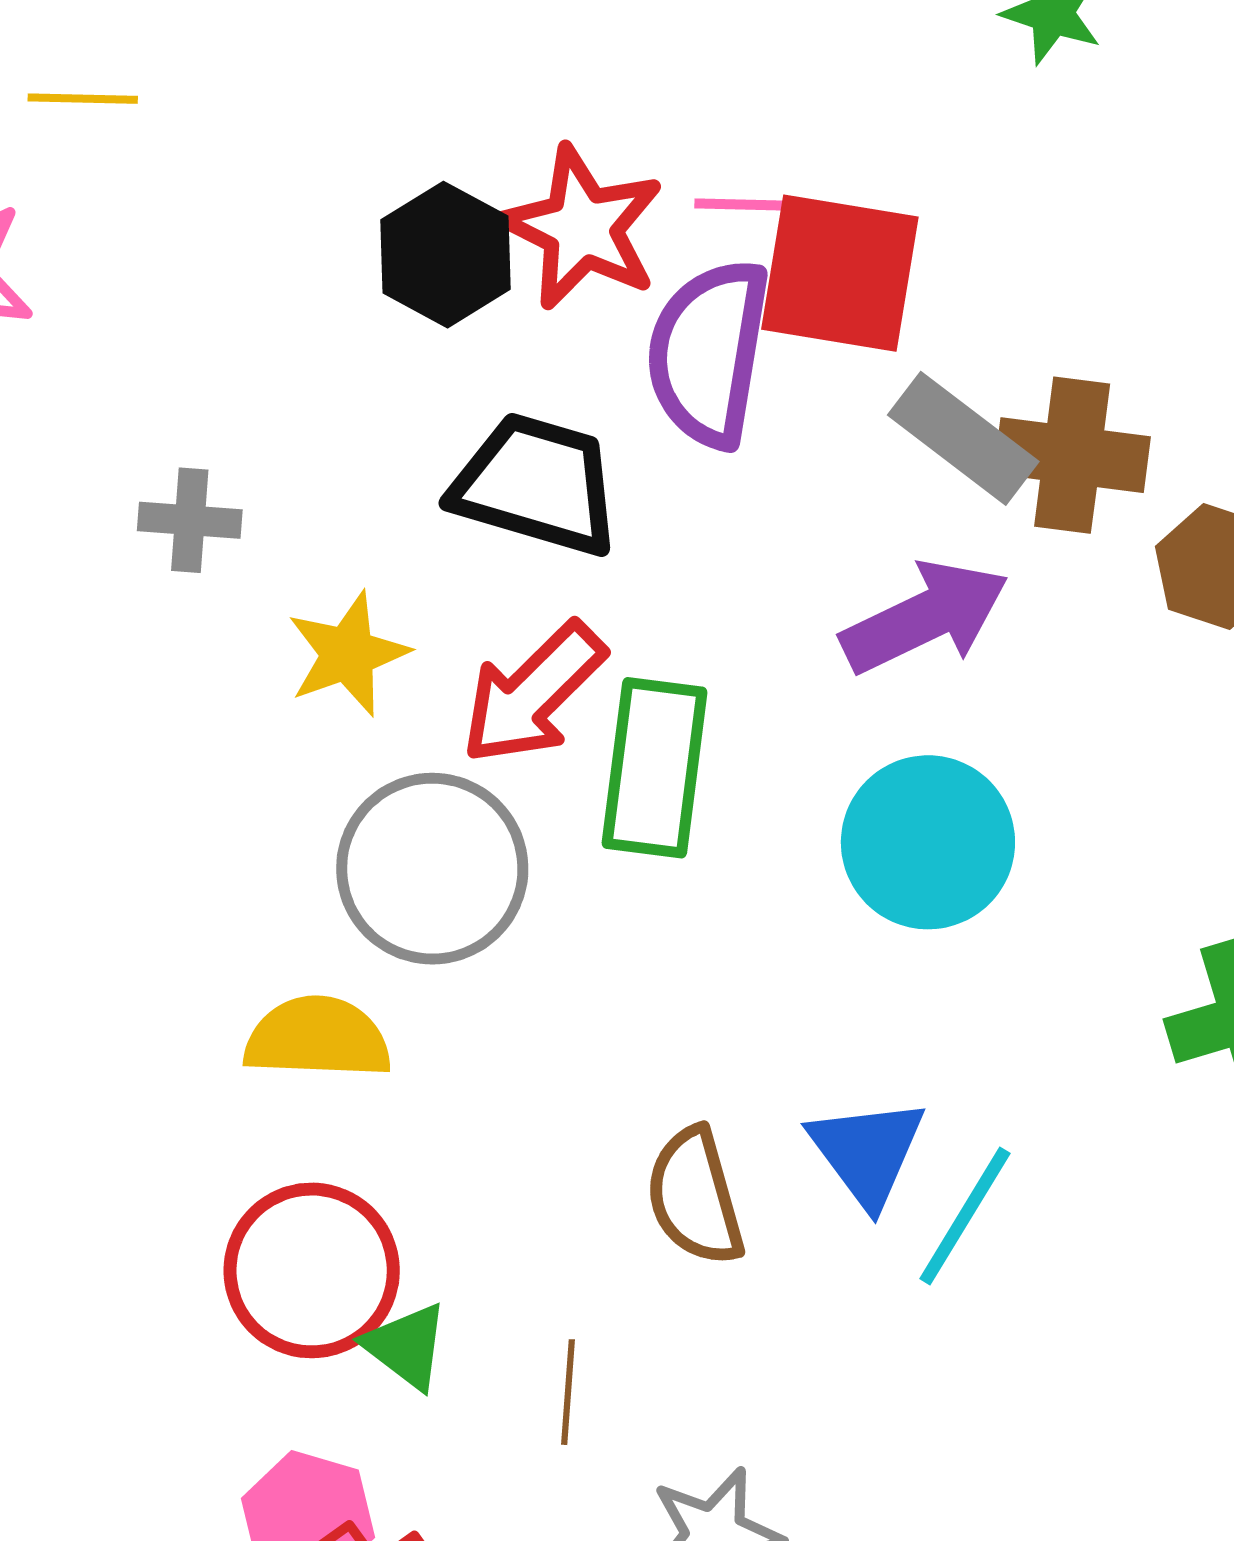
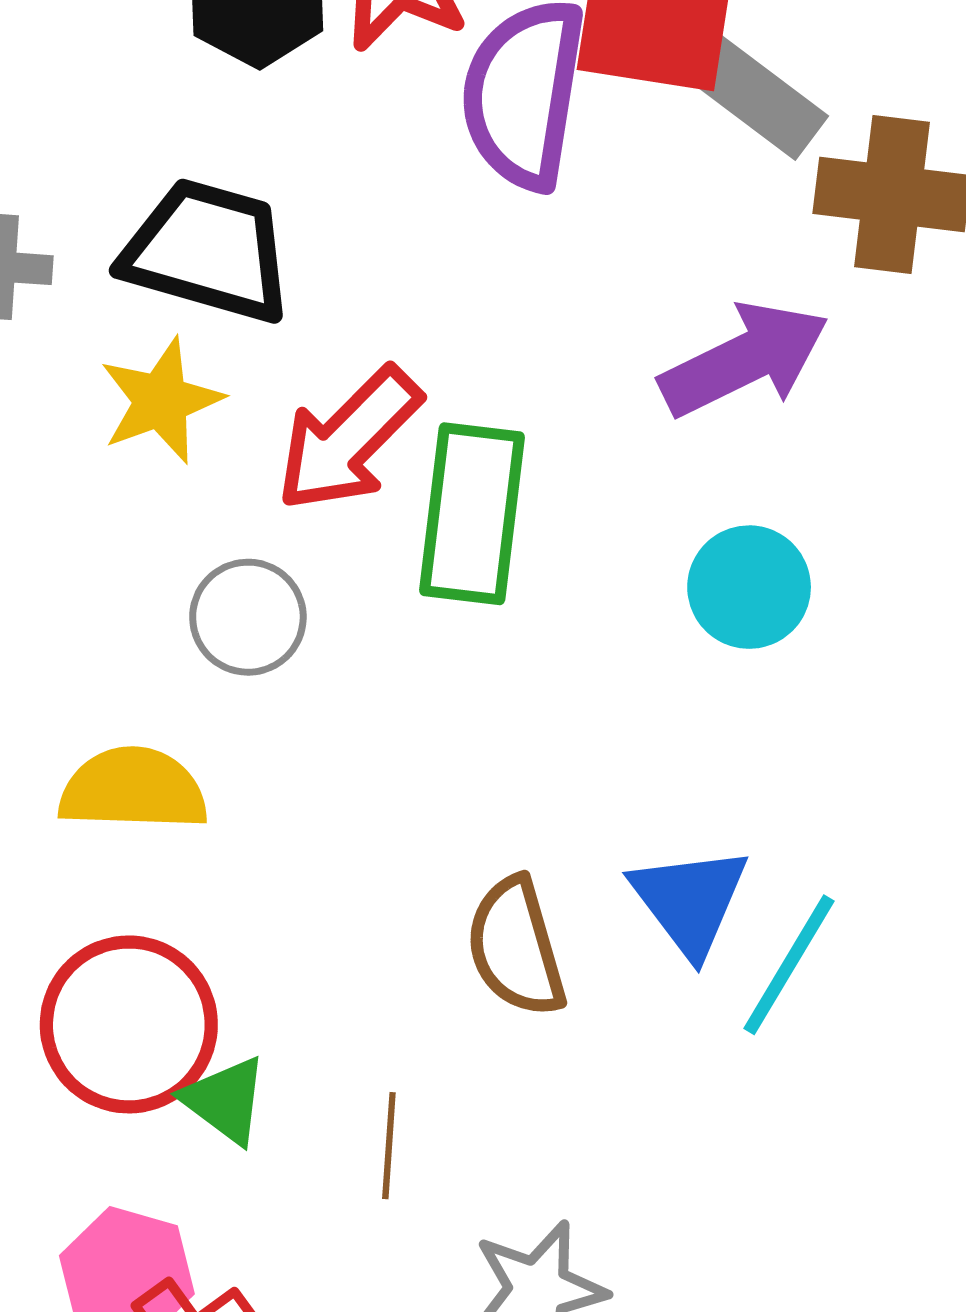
gray rectangle: (963, 438) -> (752, 93), moved
black trapezoid: (536, 484) -> (208, 251), moved
cyan circle: (928, 842) -> (749, 587), size x0.7
gray circle: (432, 869) -> (248, 617), size x0.6

